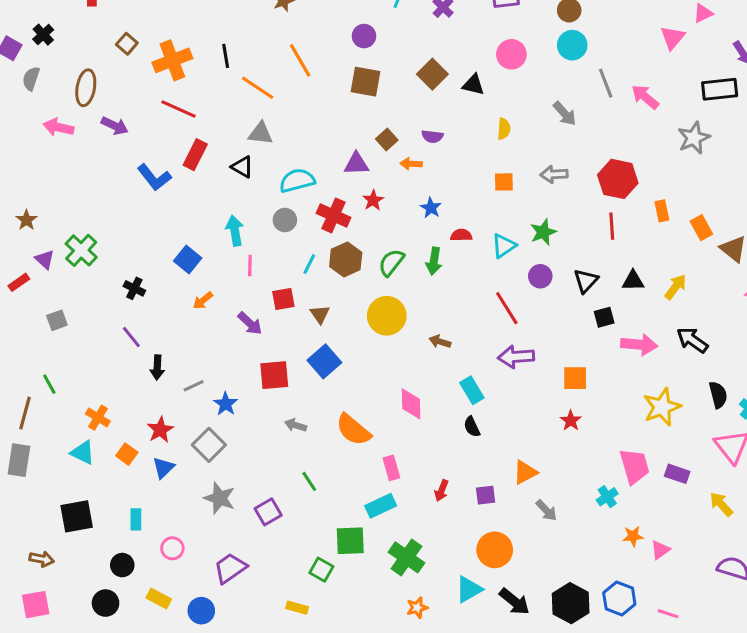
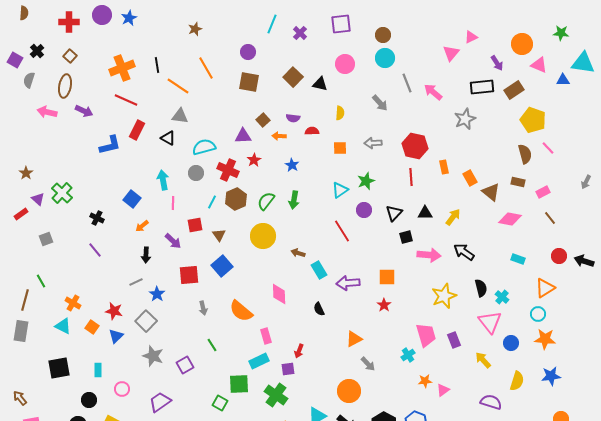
brown square: (127, 44) -> (70, 56), moved
blue L-shape: (154, 177) -> (110, 145), turned -65
red semicircle: (461, 235) -> (312, 131), moved
purple arrow: (516, 357) -> (348, 283), moved
black arrow: (157, 367) -> (146, 255), moved
cyan rectangle: (472, 390) -> (319, 270), moved
gray arrow: (296, 425) -> (203, 308), turned -120
red star: (160, 430) -> (114, 311), turned -30
purple rectangle: (677, 474) -> (454, 340), turned 49
purple square: (486, 495) -> (288, 369), moved
orange circle: (495, 550) -> (349, 391), moved
brown arrow: (42, 559) -> (20, 398), moved, turned -140

